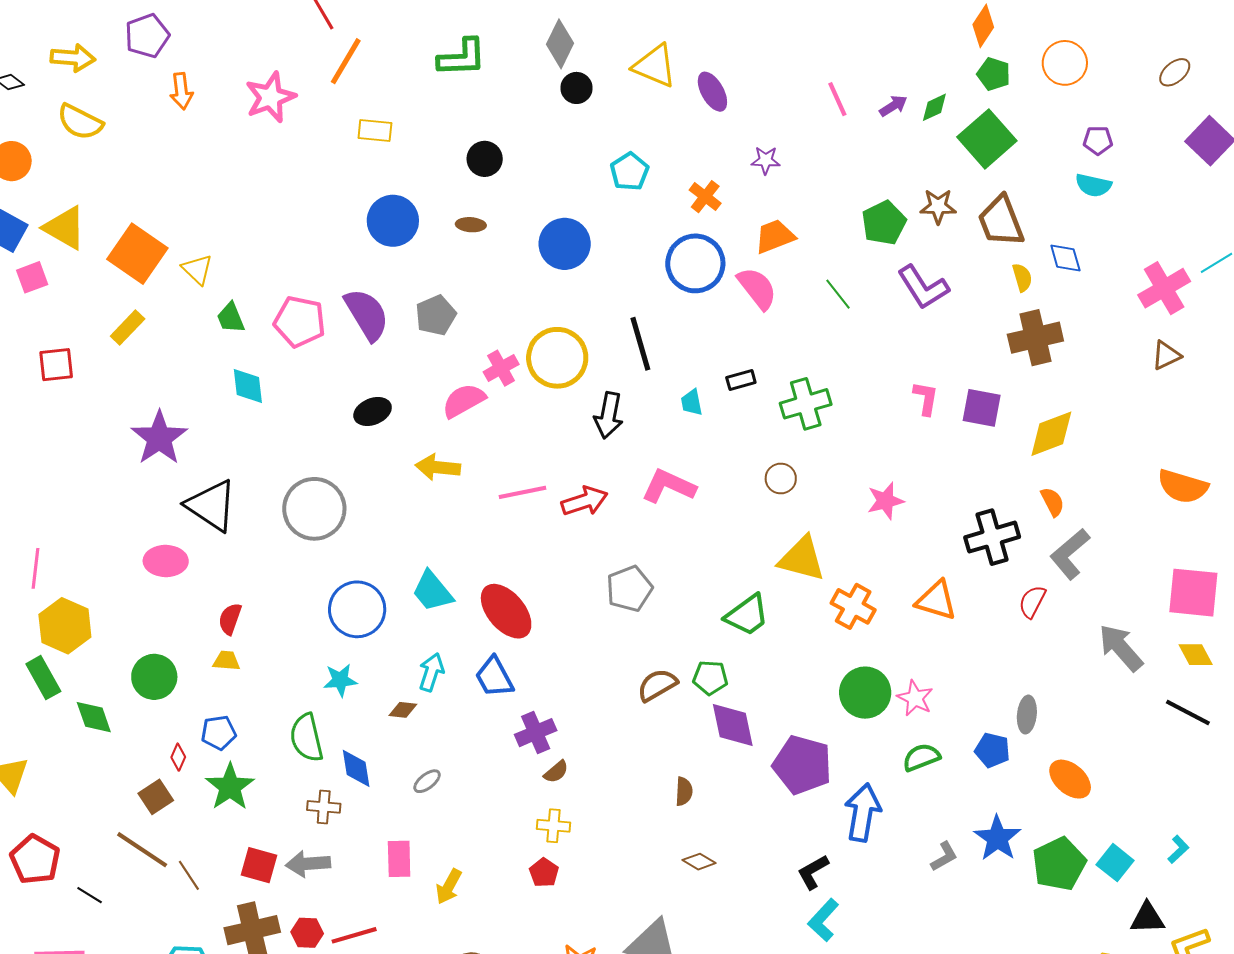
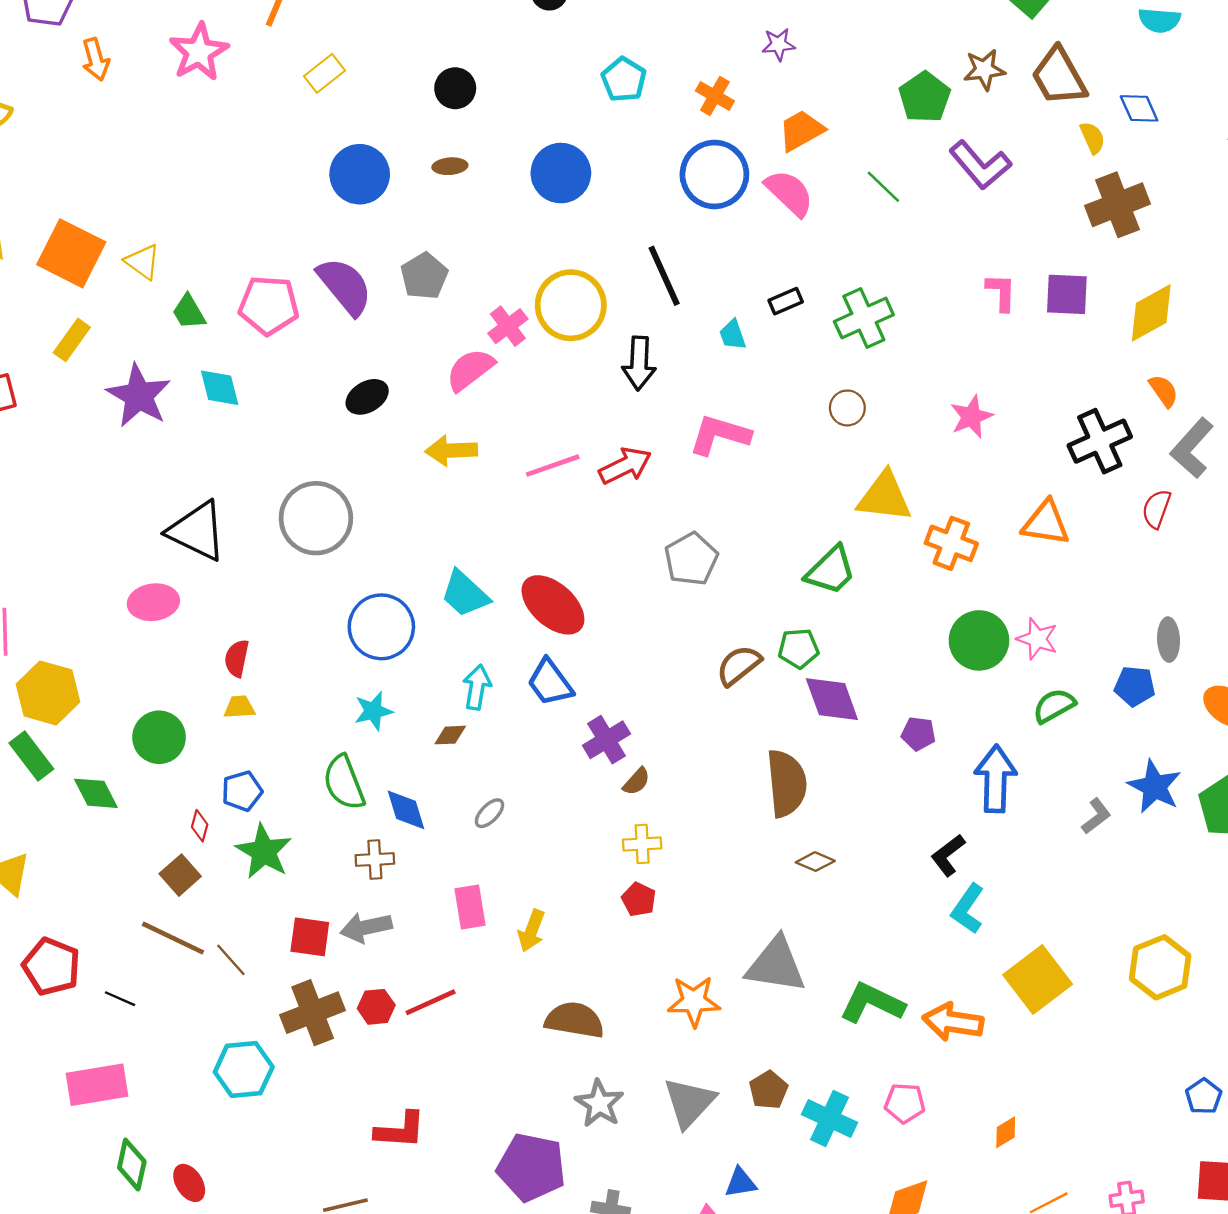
yellow rectangle: (375, 131) -> (324, 73), turned -36
purple star: (159, 438) -> (139, 396), moved
purple pentagon: (802, 765) -> (918, 734), size x0.5
brown semicircle: (684, 791) -> (787, 783), size x2.0

